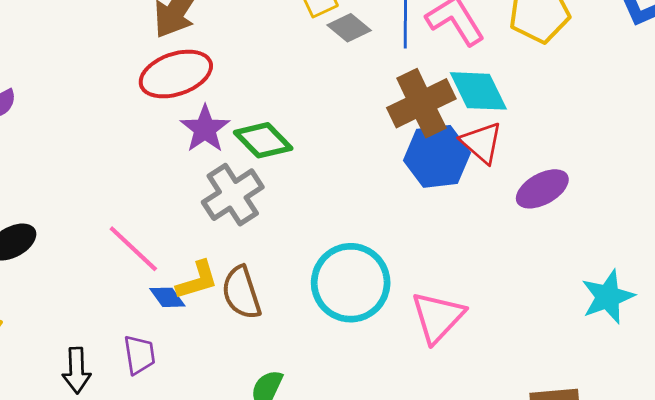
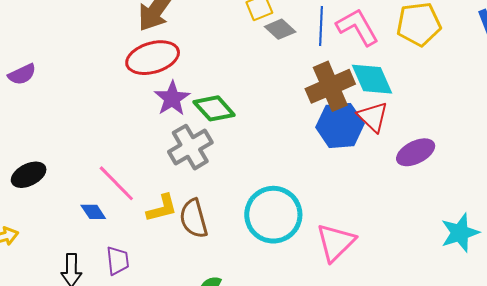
blue diamond: (167, 297) -> (93, 212), moved

